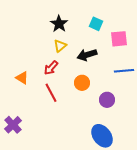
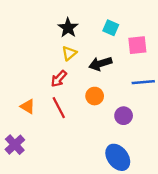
orange triangle: (22, 78) -> (28, 106), moved

